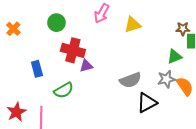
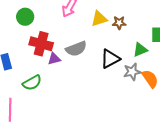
brown star: (183, 29) -> (119, 23), moved
gray semicircle: (130, 80) -> (76, 49), moved
black triangle: (147, 103) -> (110, 59), moved

